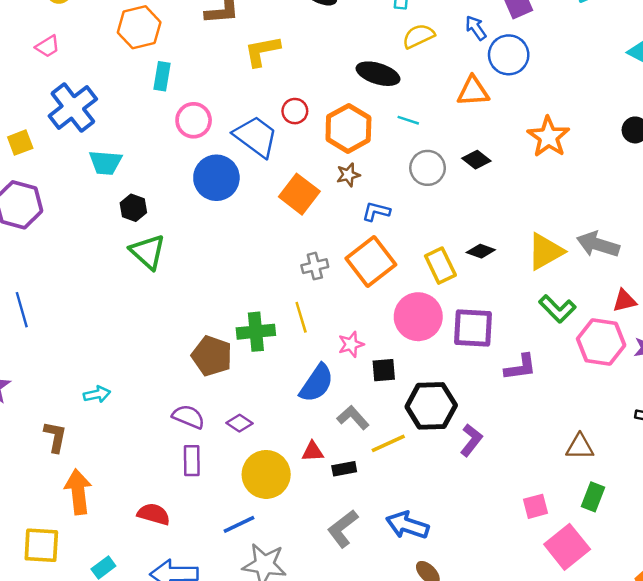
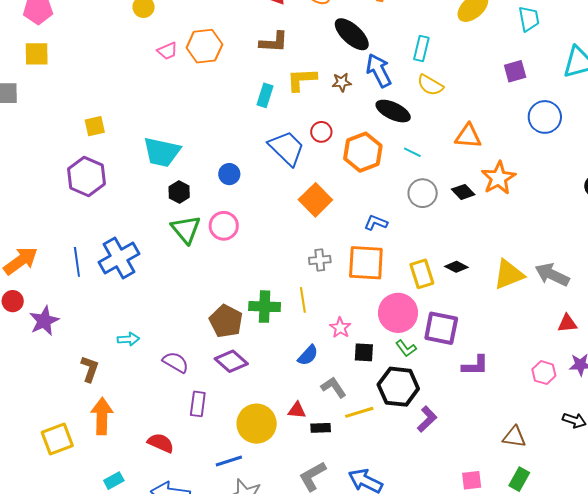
blue arrow: (476, 28) -> (379, 71), moved, size x1.6
yellow semicircle: (418, 36) -> (430, 85), turned -132
pink trapezoid: (48, 46) -> (167, 51), moved
blue circle: (509, 55) -> (545, 117), moved
cyan rectangle: (162, 76) -> (265, 95), moved
blue cross: (73, 107) -> (119, 258), moved
pink circle: (194, 120) -> (224, 226), moved
orange star: (548, 137) -> (499, 178), moved
cyan trapezoid: (106, 163) -> (162, 152), size x1.4
brown star: (348, 175) -> (342, 82), moved
blue circle: (216, 178) -> (229, 174), moved, size x0.6
orange square: (371, 262) -> (366, 263), turned 33
green L-shape: (557, 309) -> (406, 348), moved, size x0.7
pink hexagon: (601, 342) -> (544, 373), moved, size x0.6
pink star: (351, 344) -> (340, 328), turned -30
blue semicircle: (317, 383) -> (308, 355), size x0.7
purple semicircle: (188, 417) -> (176, 362), moved
purple diamond: (240, 423) -> (231, 361), moved, size x1.5
yellow square: (41, 545) -> (57, 439), moved, turned -32

